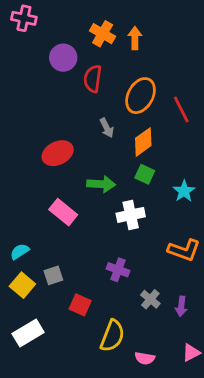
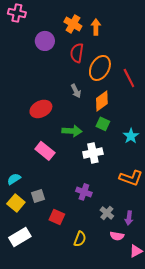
red semicircle: (93, 79) -> (77, 53), moved
yellow semicircle: (112, 336) -> (80, 239), size x0.7
pink semicircle: (145, 358) -> (117, 236), moved

